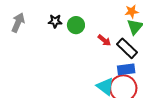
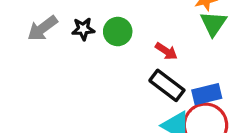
gray arrow: (18, 23) -> (42, 28), moved, turned -144
black rectangle: (127, 48) -> (167, 85), moved

